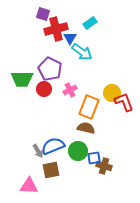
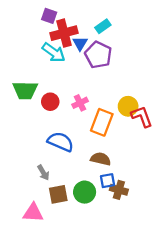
cyan arrow: (82, 52) -> (54, 53), moved
purple pentagon: (50, 69) -> (98, 55), moved
brown semicircle: (86, 128) -> (101, 159), moved
blue semicircle: (53, 146) -> (61, 142), moved, turned 45
green circle: (78, 151) -> (85, 192), moved

